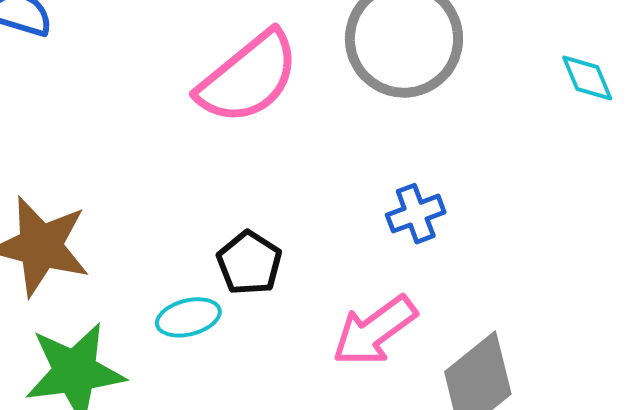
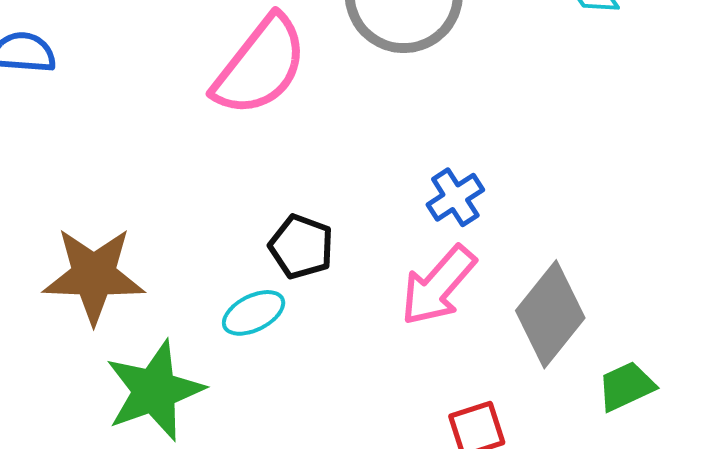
blue cross: (416, 214) -> (455, 197), moved

